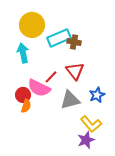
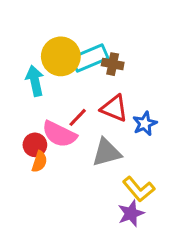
yellow circle: (32, 25) -> (61, 56), moved
red triangle: (75, 71) -> (114, 108), turned -30
blue star: (97, 95) -> (145, 124), moved

